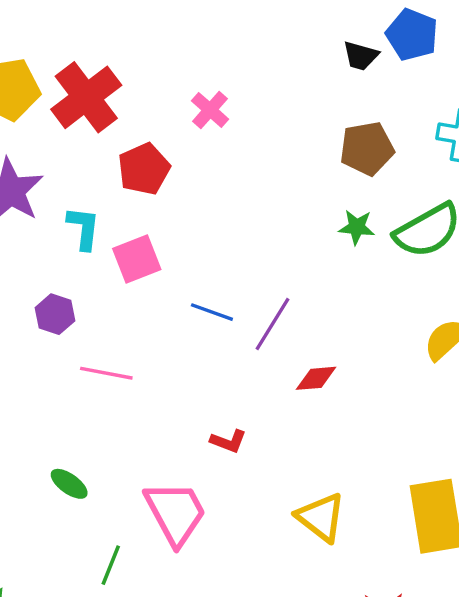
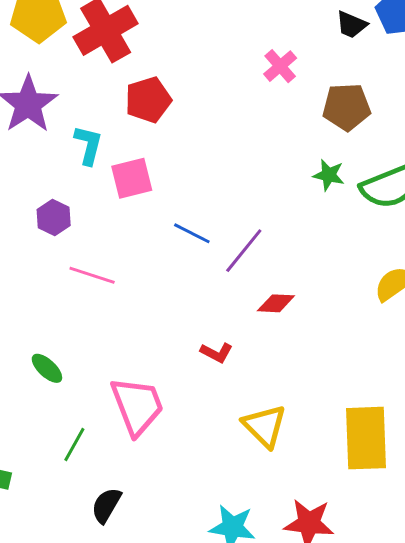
pink cross: (210, 110) -> (280, 66), moved
red L-shape: (228, 441) -> (217, 353), moved

